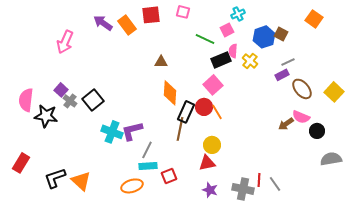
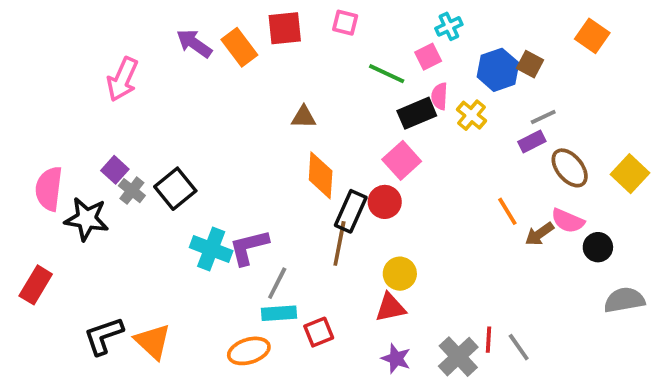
orange line: (217, 112) -> (507, 211), moved
red rectangle: (21, 163) -> (36, 285), moved
gray cross: (243, 189) -> (458, 357), turned 35

